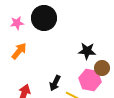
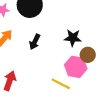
black arrow: (55, 83) -> (35, 42), moved

